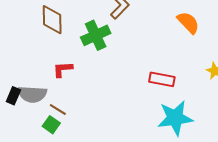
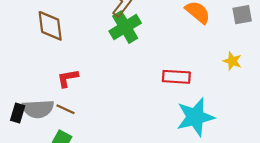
green cross: (96, 35) -> (125, 27), moved
brown line: (58, 109) -> (66, 109), moved

